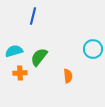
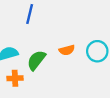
orange semicircle: (68, 76) -> (67, 50), moved, turned 80

